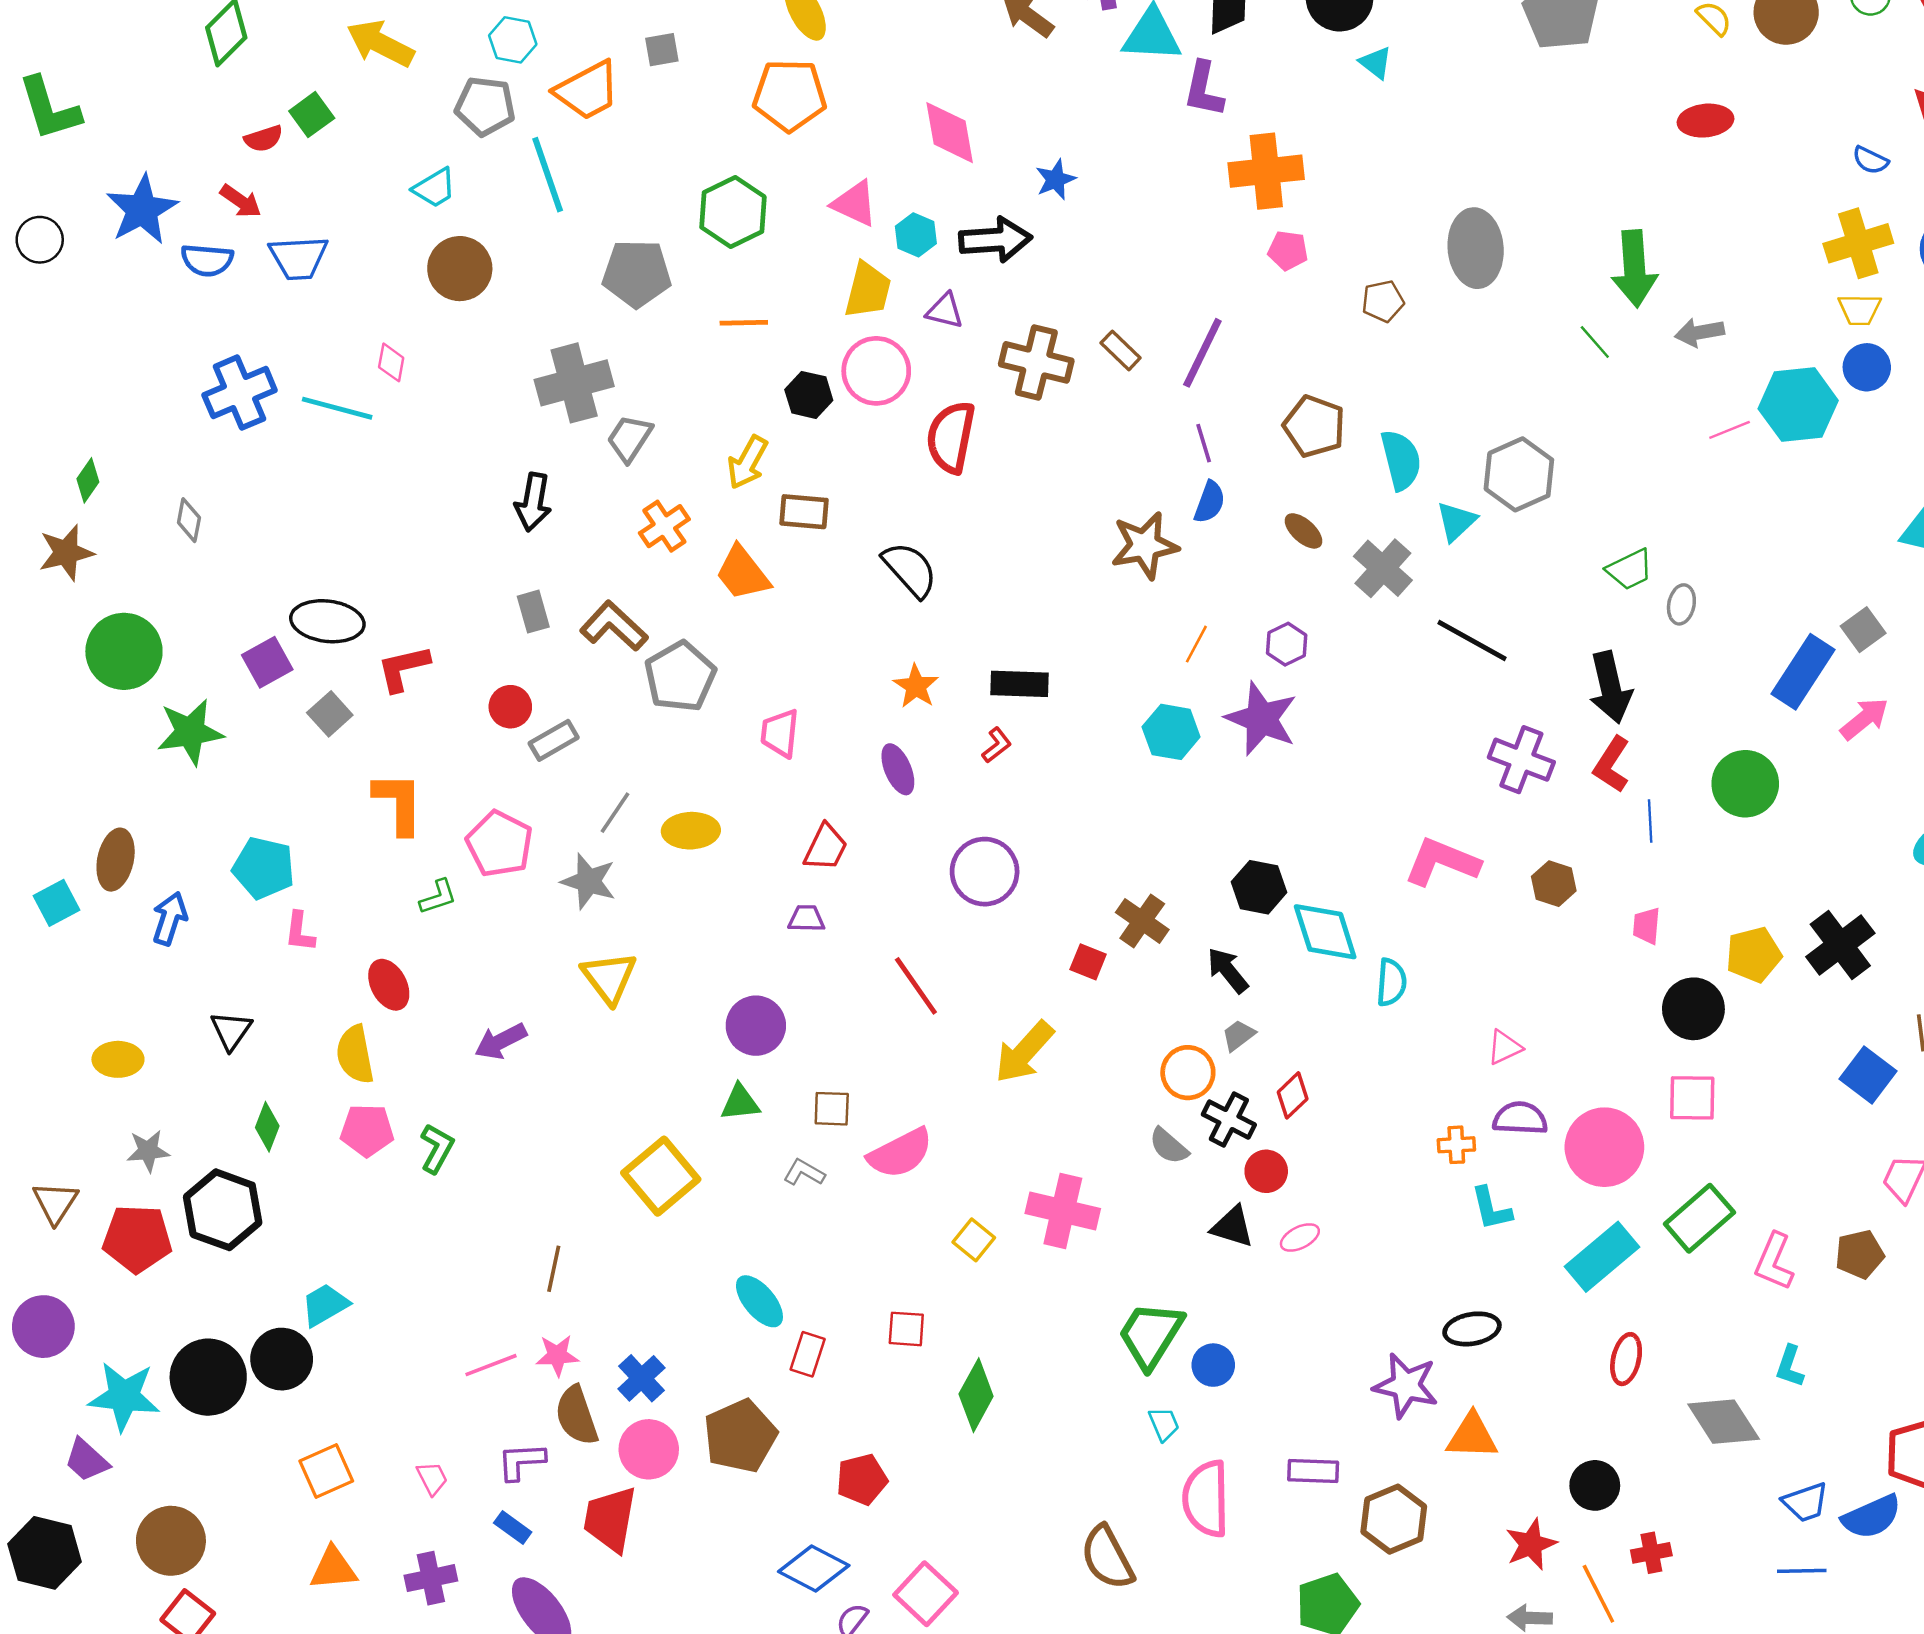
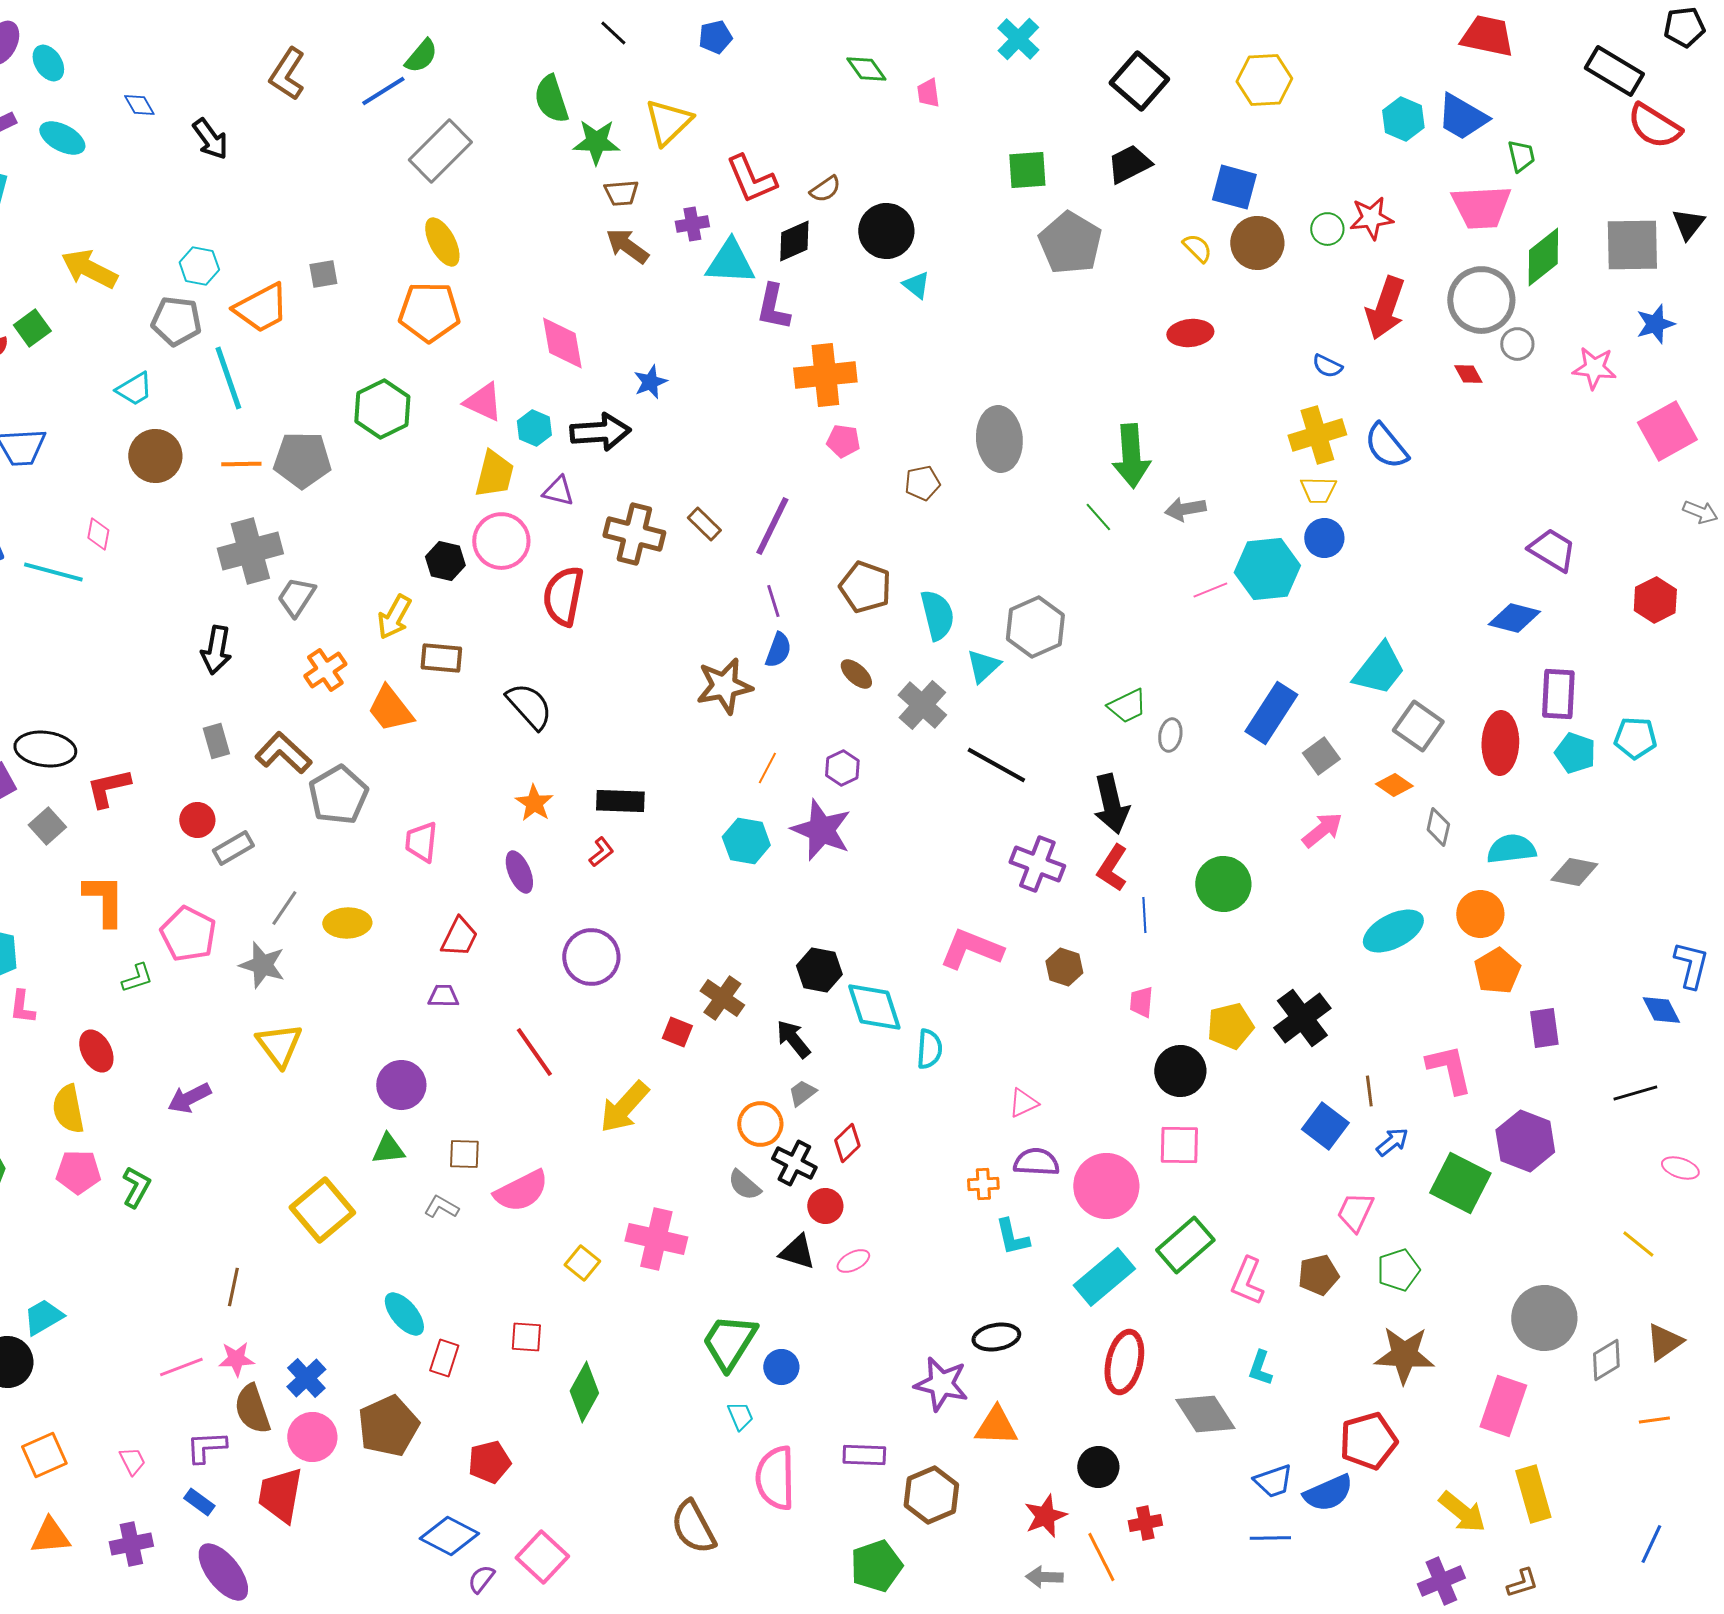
orange line: (744, 323) -> (241, 464), moved
blue rectangle: (1803, 672) -> (1271, 713), moved
red ellipse: (1626, 1359) -> (1124, 1362), size x1.5

